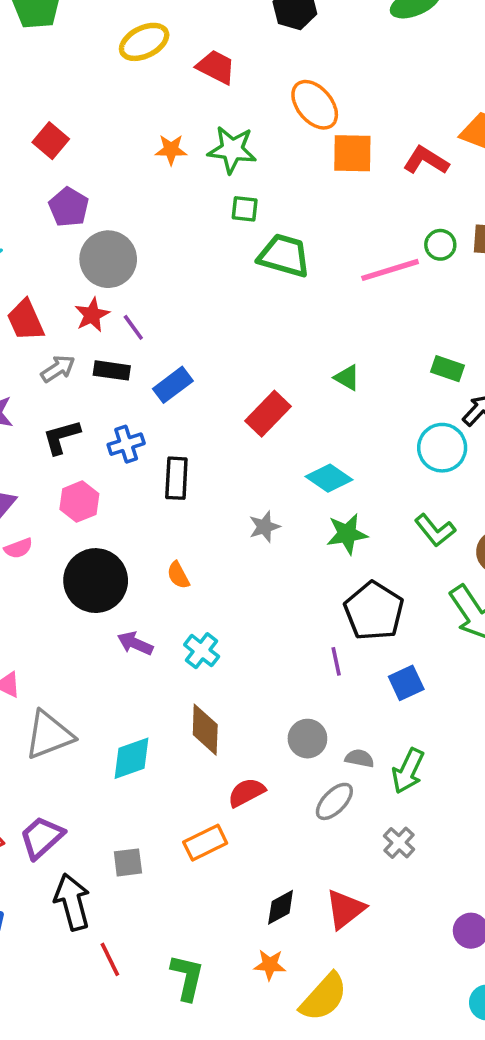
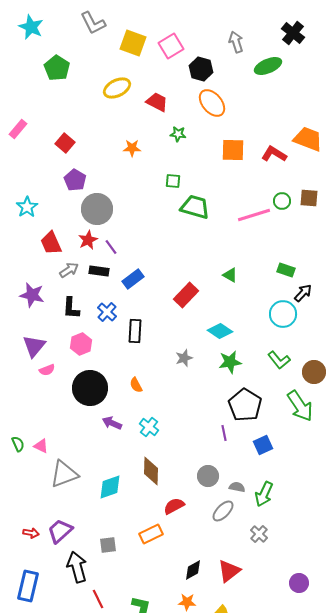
orange ellipse: (315, 105) -> (212, 103), moved
green star: (232, 150) -> (178, 134), moved, size x0.6
black L-shape: (61, 437) -> (71, 308), turned -70
blue cross: (126, 444) -> (107, 312), turned -30

